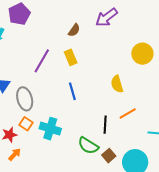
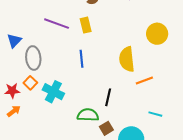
purple line: (42, 61) -> (57, 24), turned 70
yellow semicircle: (117, 84) -> (127, 59), size x1.4
orange line: (128, 113) -> (144, 81), moved
green semicircle: (88, 146) -> (88, 115), turned 140

